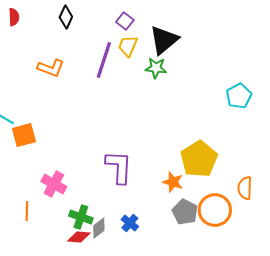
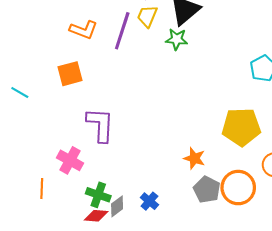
orange L-shape: (51, 68) -> (84, 30), moved
orange square: (24, 135) -> (70, 74), moved
yellow pentagon: (199, 159) -> (241, 127), moved, turned 30
purple L-shape: (119, 167) -> (100, 125), moved

